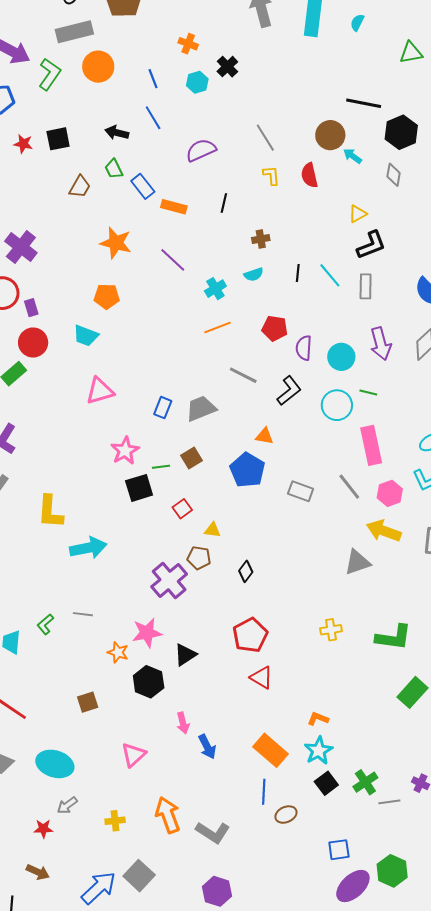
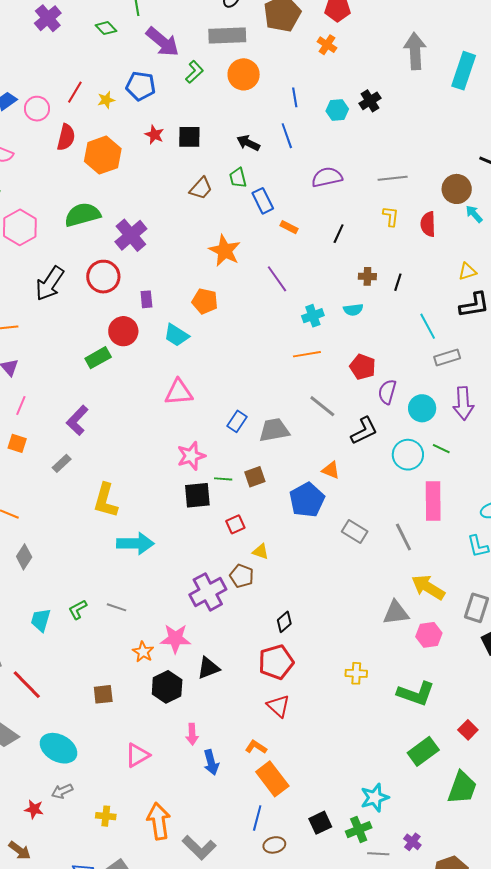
orange cross: (188, 44) -> (327, 45), moved
green L-shape: (50, 74) -> (194, 72), size x0.7
gray line: (265, 138) -> (393, 178), turned -76
orange rectangle: (174, 207) -> (289, 227), size x0.7
black line: (298, 273) -> (398, 282), moved
gray rectangle: (366, 286) -> (447, 357), moved, turned 60
purple rectangle: (31, 308) -> (146, 299), moved
pink hexagon: (390, 493) -> (429, 635), moved
black diamond: (246, 571) -> (284, 622), moved
orange L-shape: (318, 719) -> (256, 747), moved
cyan star: (319, 751) -> (375, 798), moved

